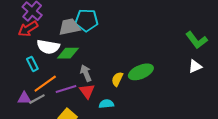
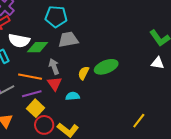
gray trapezoid: (69, 27) -> (68, 40), moved
white triangle: (195, 66) -> (158, 63), turned 32
orange line: (45, 84) -> (30, 77), moved, turned 45
purple line: (66, 89) -> (32, 94), moved

